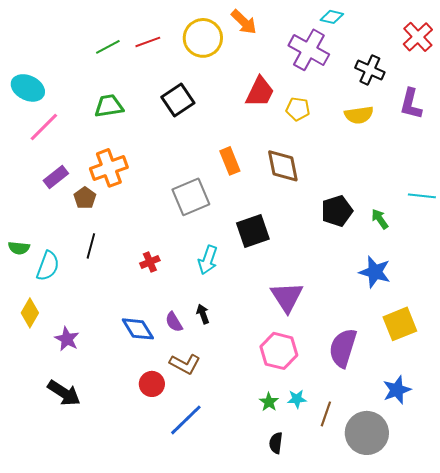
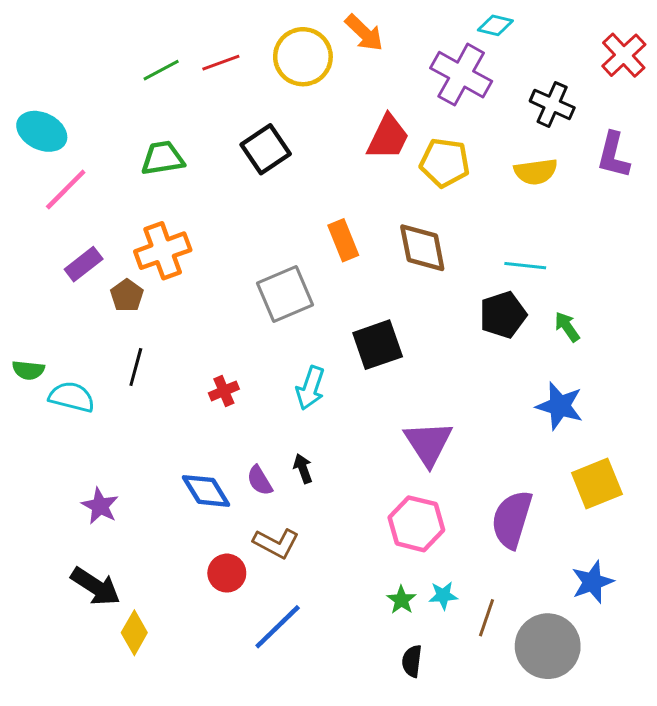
yellow pentagon: (298, 109) -> (445, 163), size x1.4
cyan line: (422, 196) -> (525, 266), moved
cyan semicircle: (48, 266) -> (72, 397), turned -96
yellow diamond: (30, 313) -> (134, 633), moved

